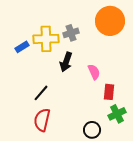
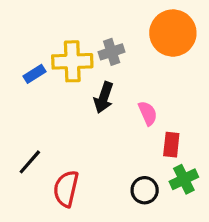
black line: (41, 93) -> (30, 162), moved
black circle: (92, 130) -> (145, 190), moved

